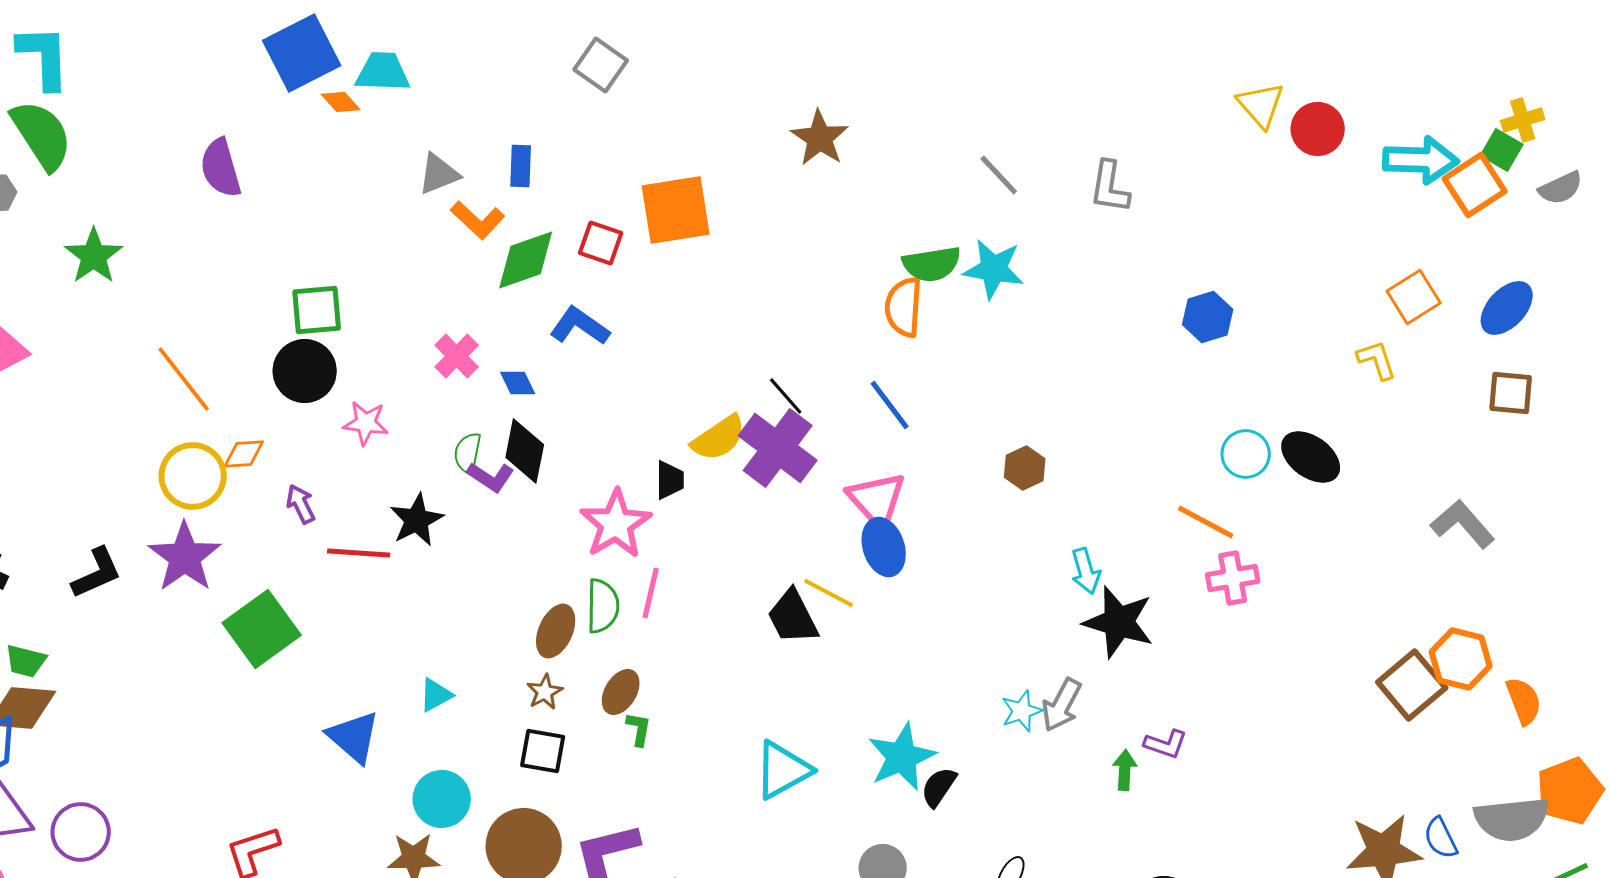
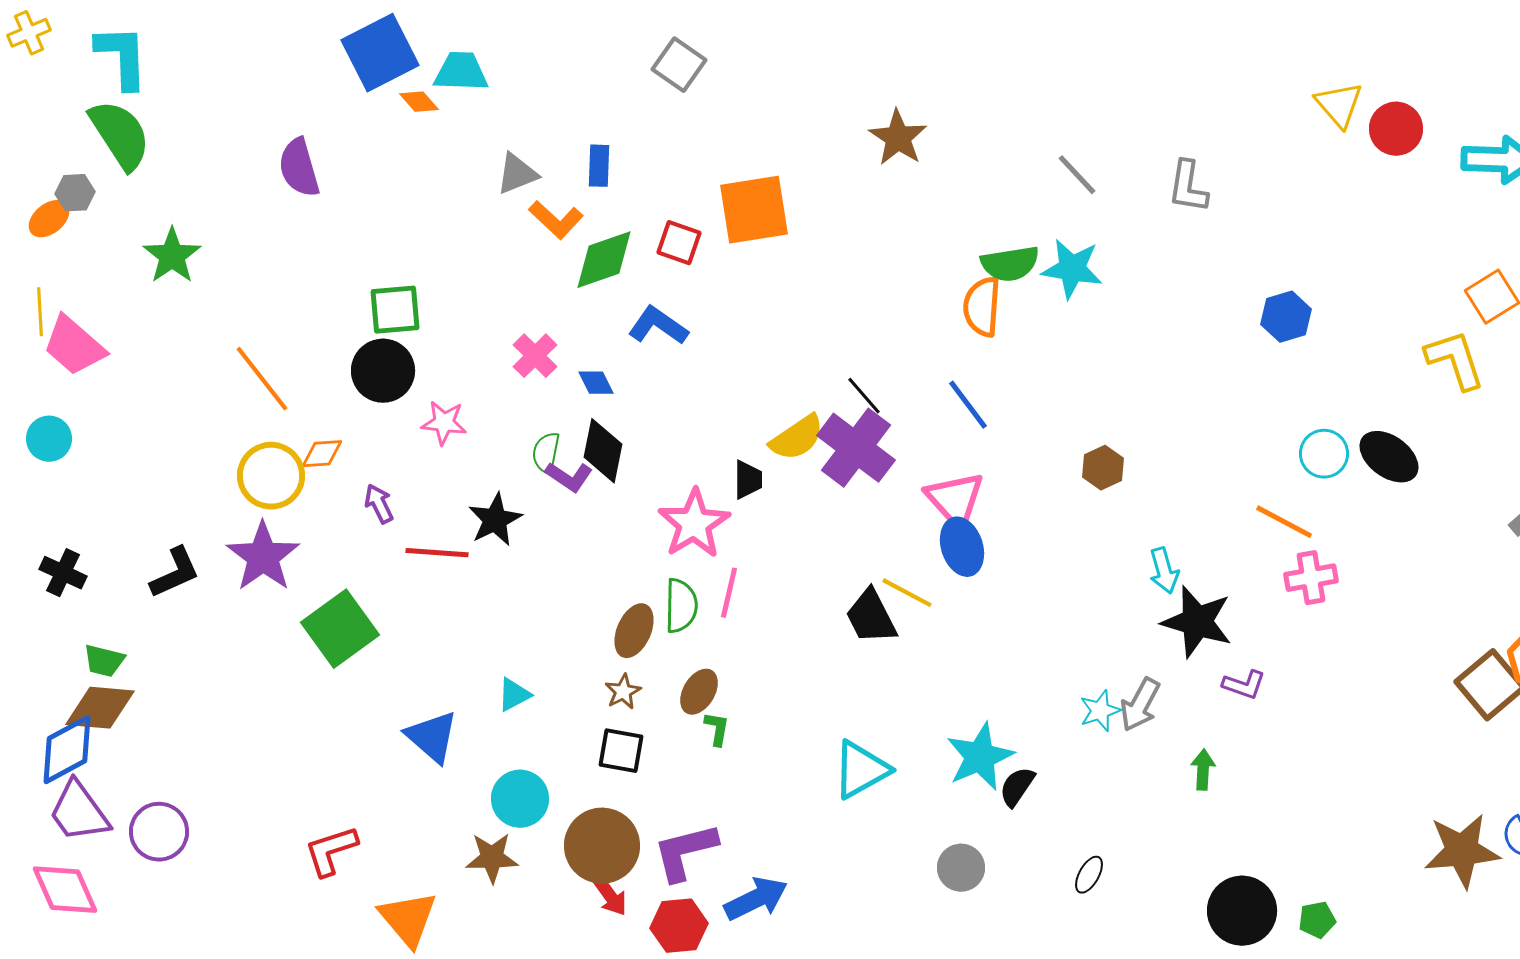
yellow L-shape: (1377, 360) -> (1455, 360), size x1.5
purple L-shape: (1166, 744) -> (1244, 685), moved

